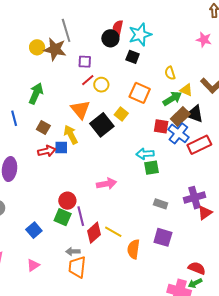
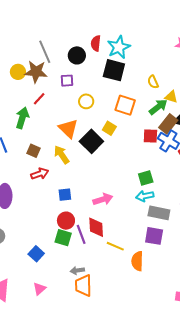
black circle: (110, 38) -> (77, 55), moved
black square: (133, 57) -> (114, 70), size x1.6
red line: (88, 80) -> (39, 99), moved
blue square: (61, 148) -> (65, 195), moved
cyan arrow: (145, 154) -> (145, 196), moved
gray rectangle: (161, 204) -> (159, 213), size x1.5
red diamond: (94, 233) -> (96, 227), moved, turned -45
purple square: (163, 237) -> (154, 236), moved

